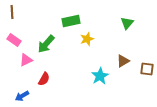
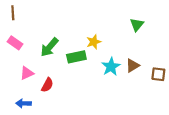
green rectangle: (71, 21) -> (76, 57), moved
pink triangle: (26, 60) -> (27, 73), moved
cyan star: (100, 76) -> (111, 67), moved
blue arrow: (22, 96) -> (24, 103), turned 32

